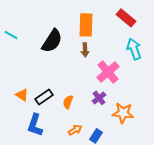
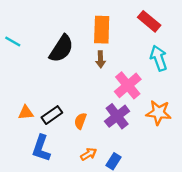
orange triangle: (22, 95) -> (26, 113), turned -40
purple cross: (99, 98) -> (117, 116), size x1.5
orange star: (123, 113) -> (159, 113), moved

